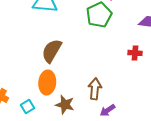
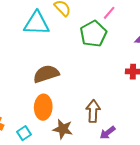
brown semicircle: (52, 51) -> (46, 74), turned 45

